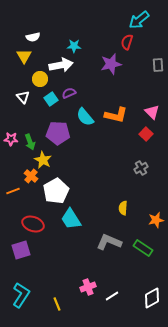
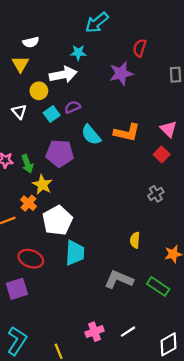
cyan arrow: (139, 20) -> (97, 23), moved
cyan trapezoid: (71, 219) -> (75, 253), turned -145
white line: (112, 296) -> (128, 332), moved

